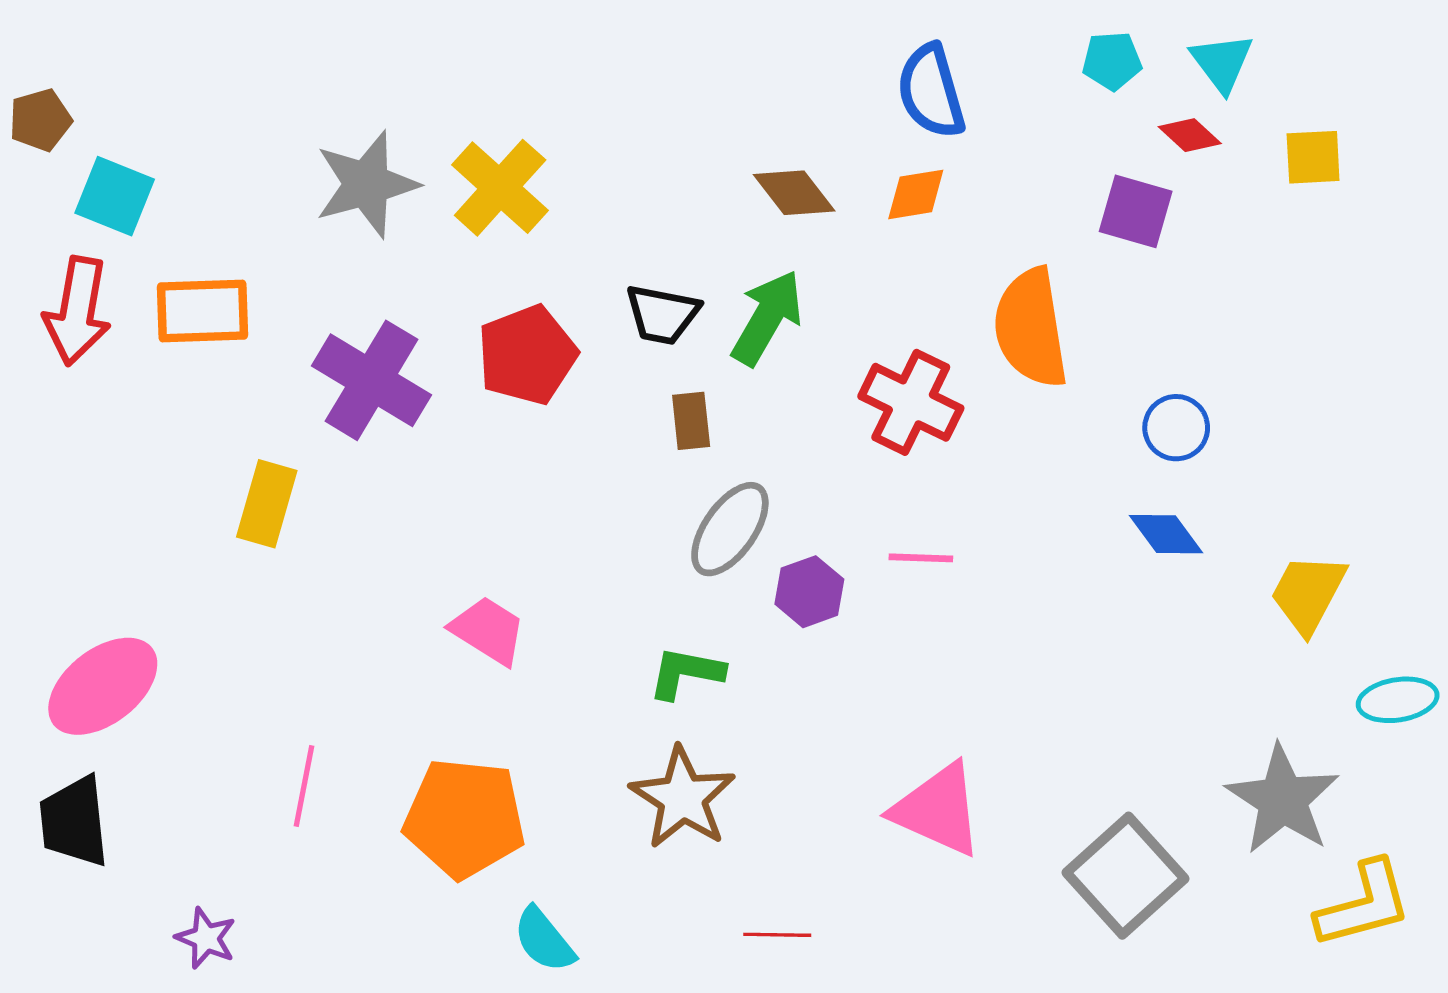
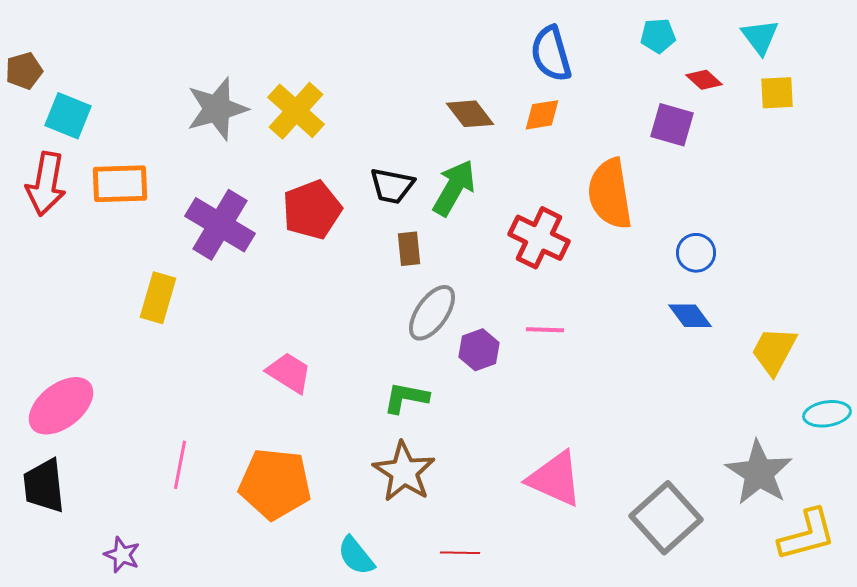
cyan triangle: (1222, 63) -> (760, 37), moved
cyan semicircle: (544, 940) -> (356, 556), moved

